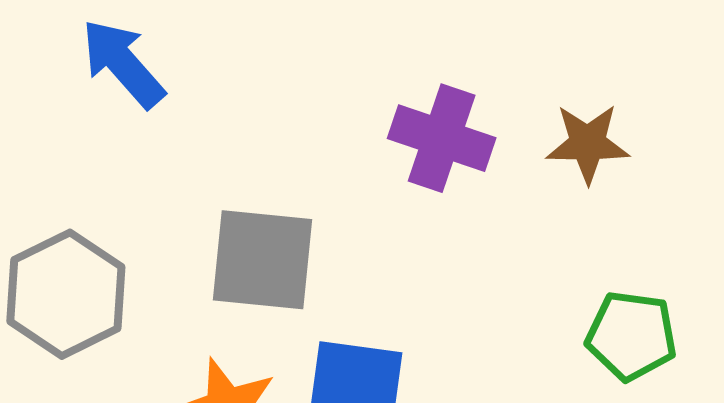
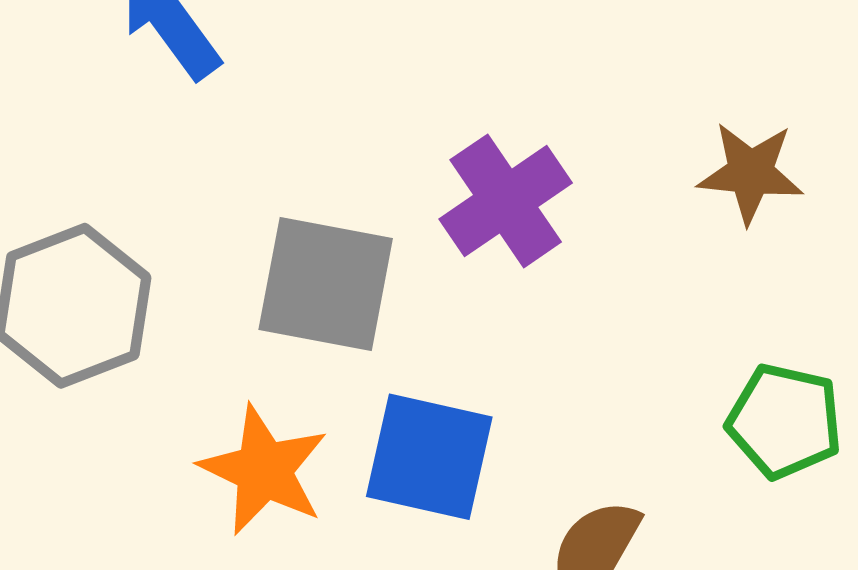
purple cross: (442, 138) -> (506, 201), moved, turned 32

